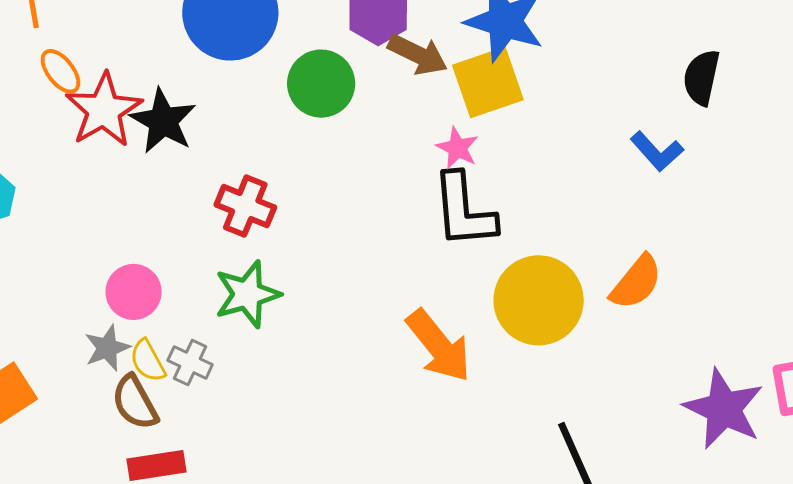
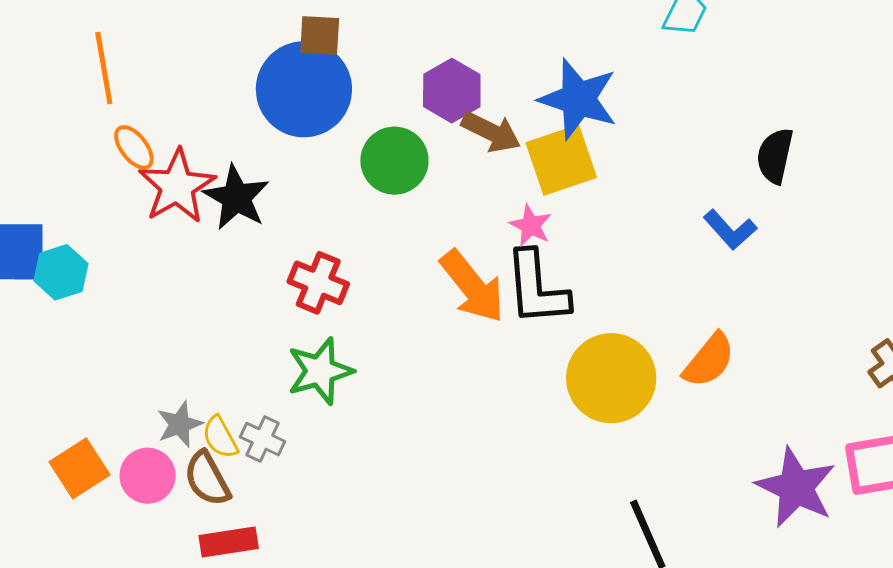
pink circle: (134, 292) -> (148, 476), moved
orange arrow: (439, 346) -> (472, 287), moved

